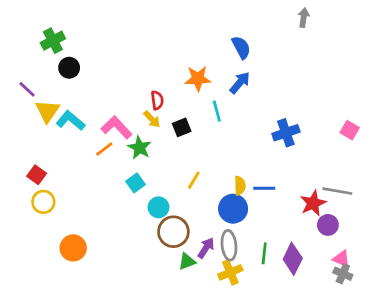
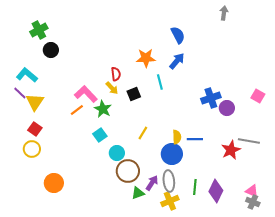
purple line: (27, 89) -> (20, 93), moved
yellow triangle: (47, 111) -> (35, 102), moved
cyan L-shape: (70, 121) -> (27, 75), moved
red square: (37, 175) -> (35, 129), moved
purple circle: (328, 225) -> (227, 108), moved

